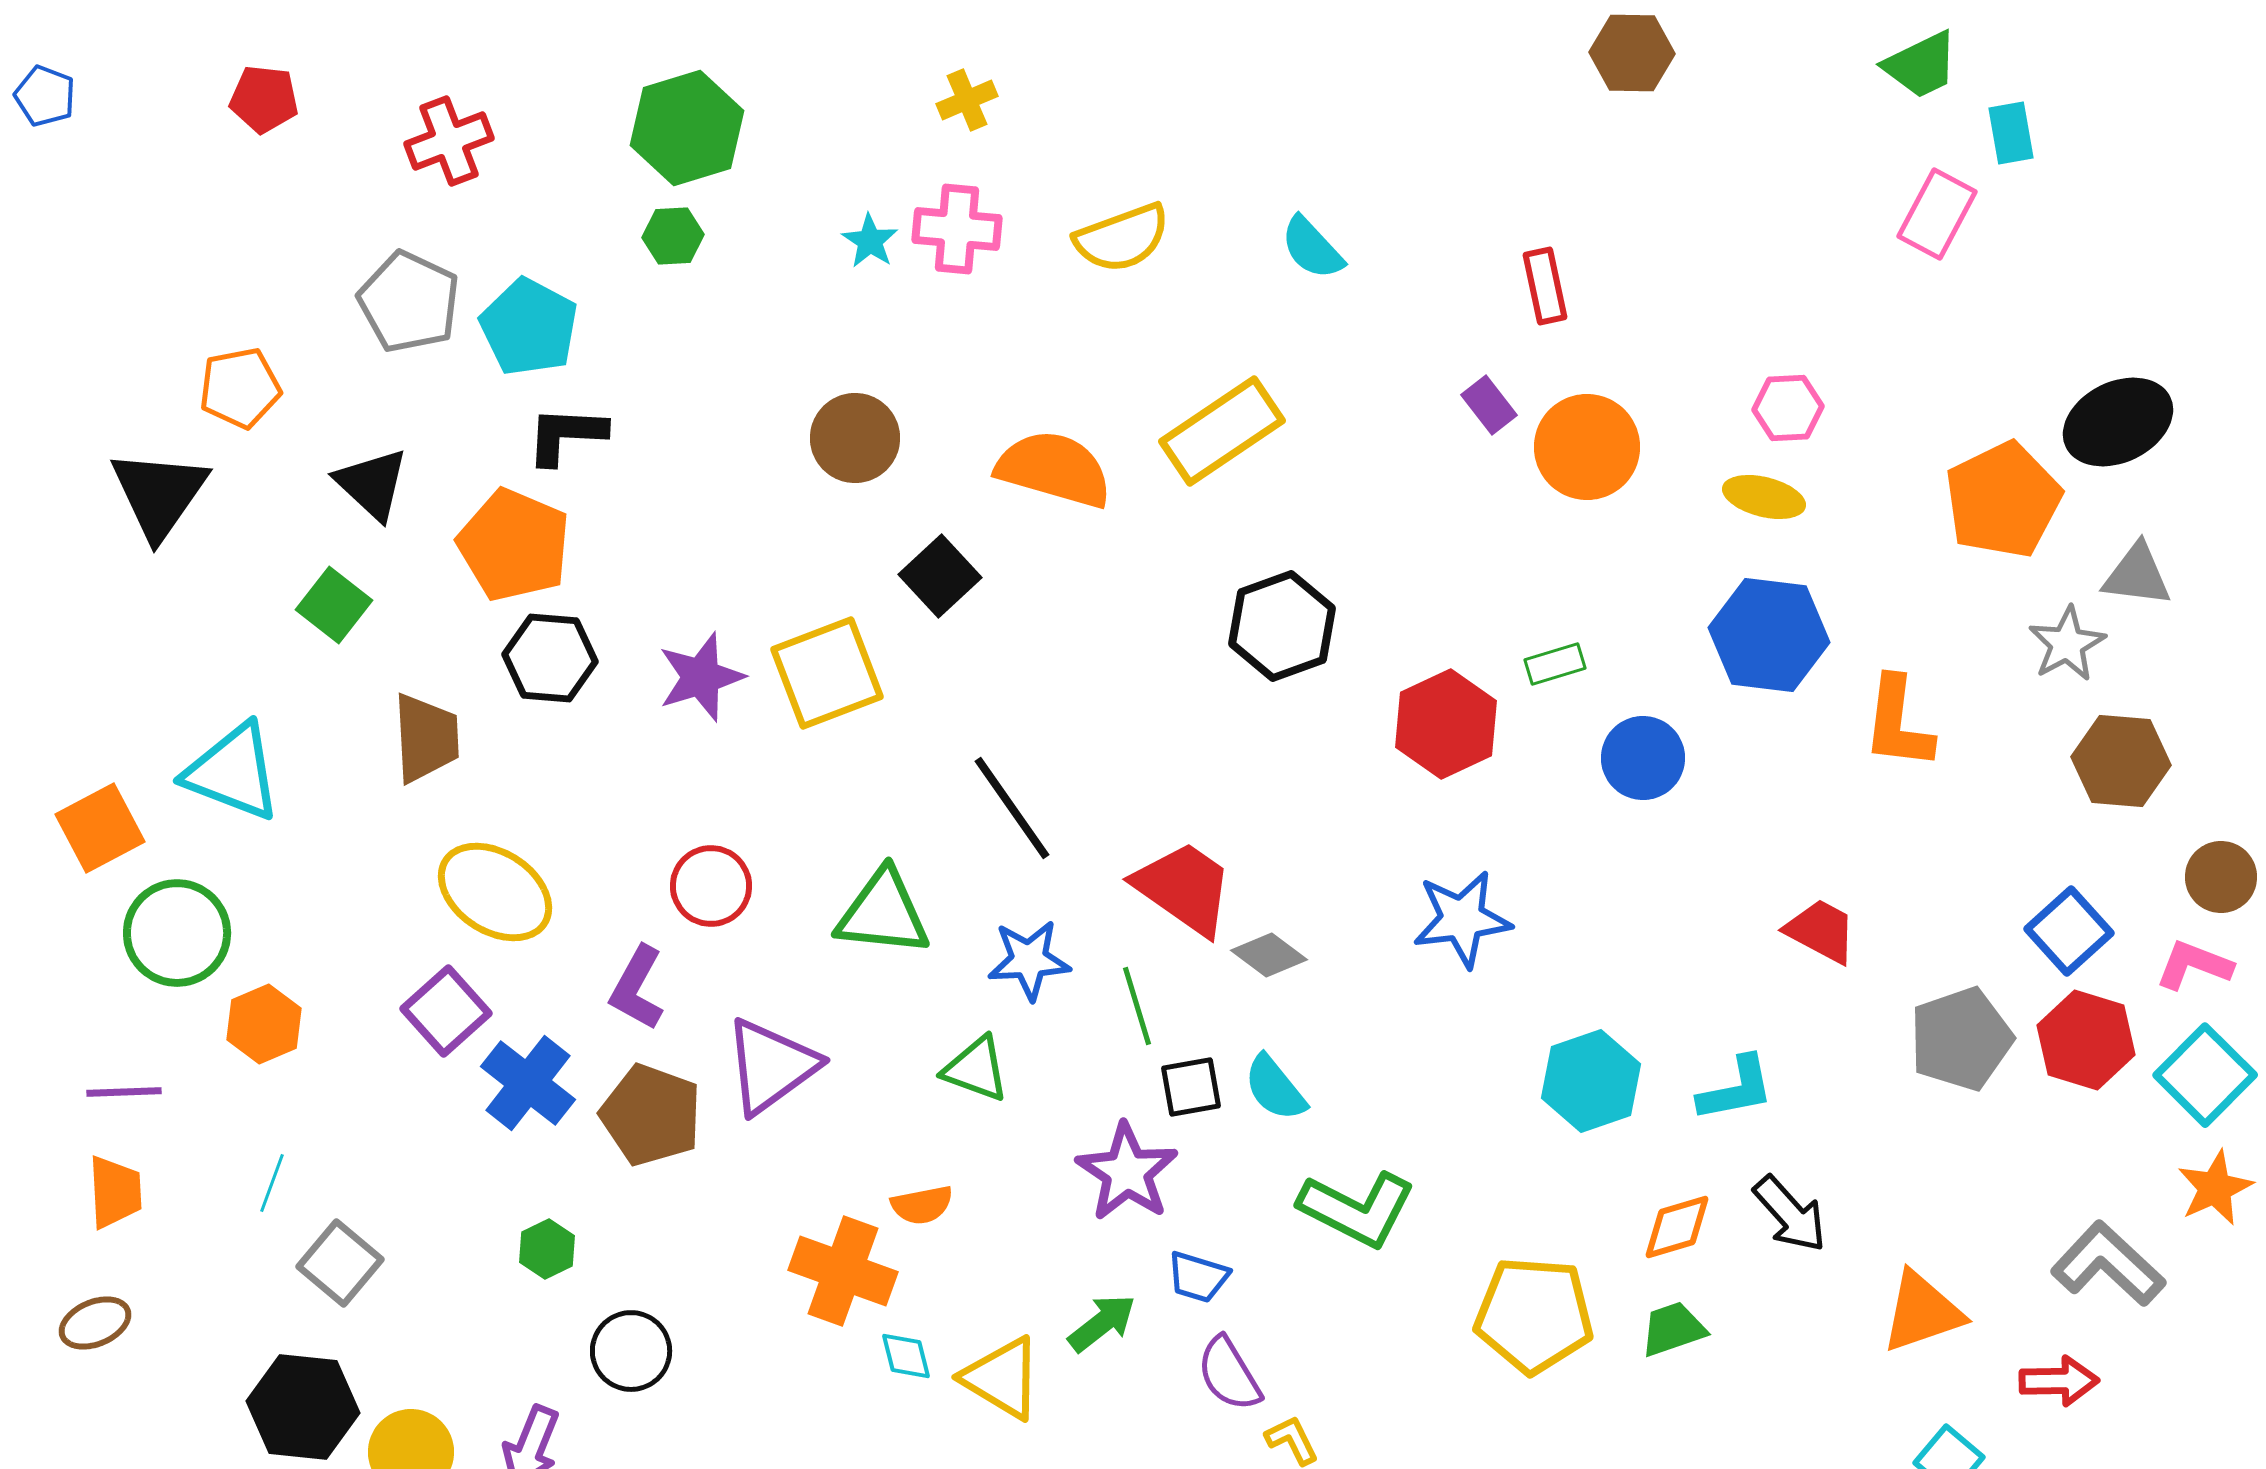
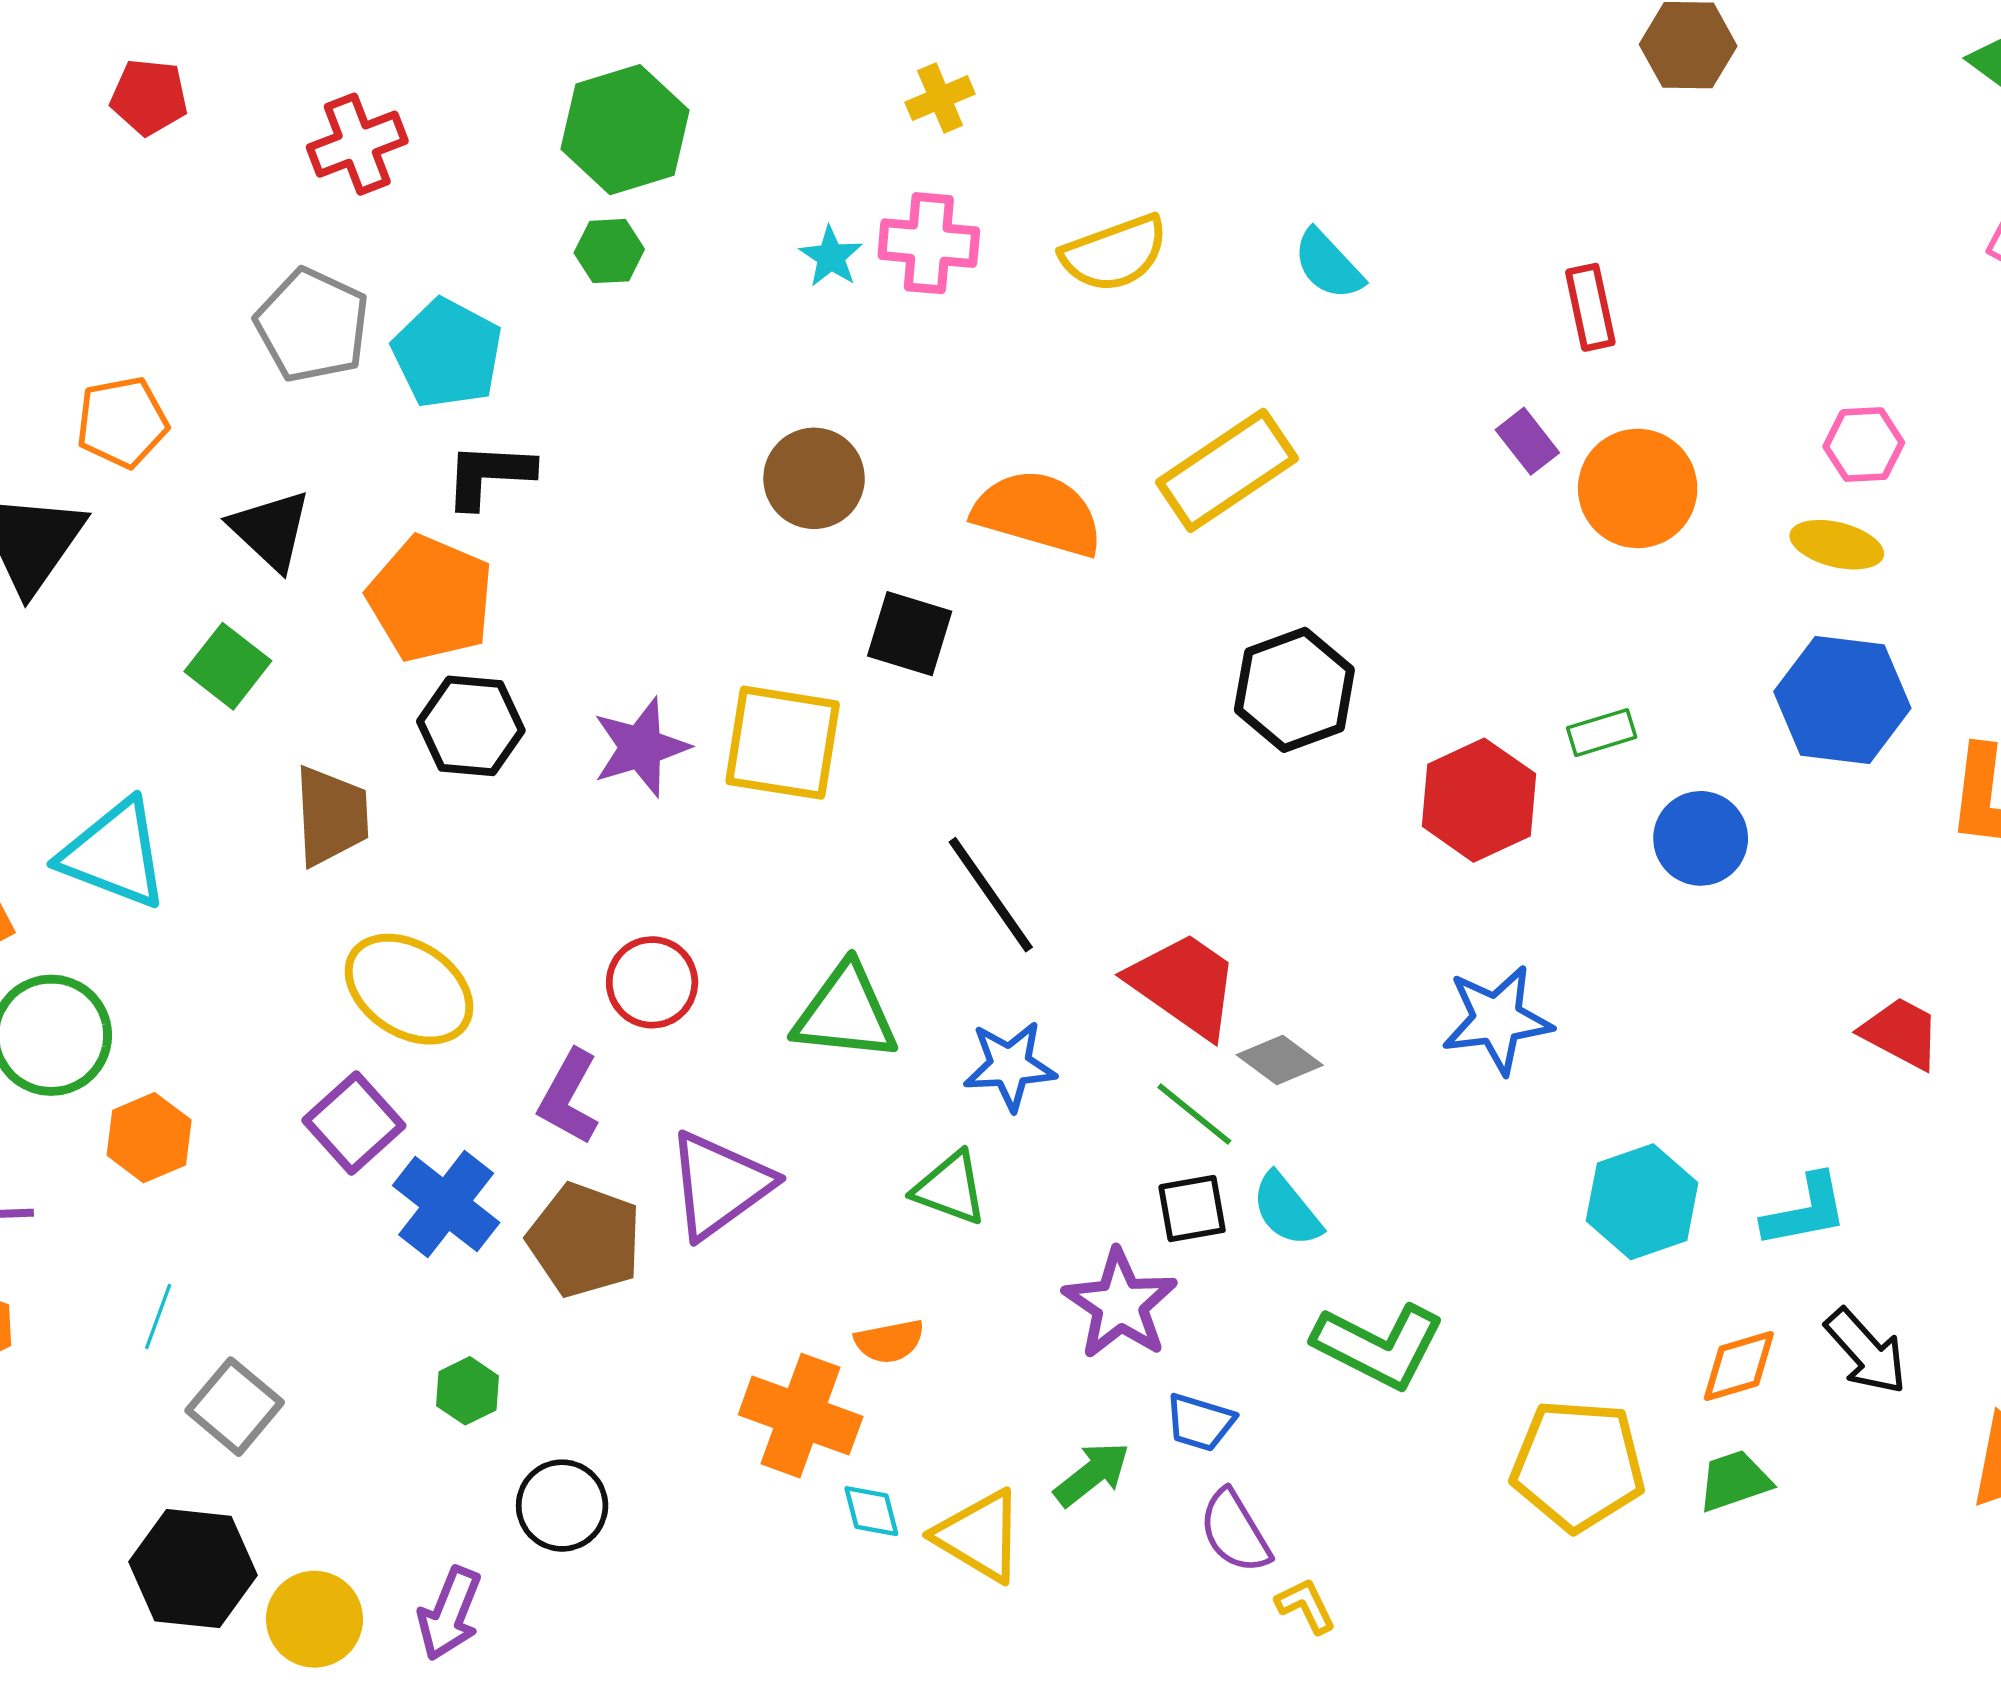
black square: (940, 576) -> (910, 634), turned -30
yellow square: (827, 673) -> (783, 743), turned 30
green line: (1137, 1006) -> (1194, 1114), moved, turned -34

